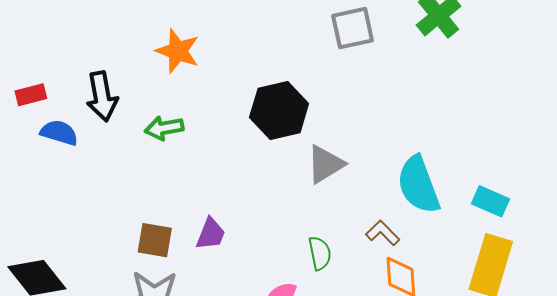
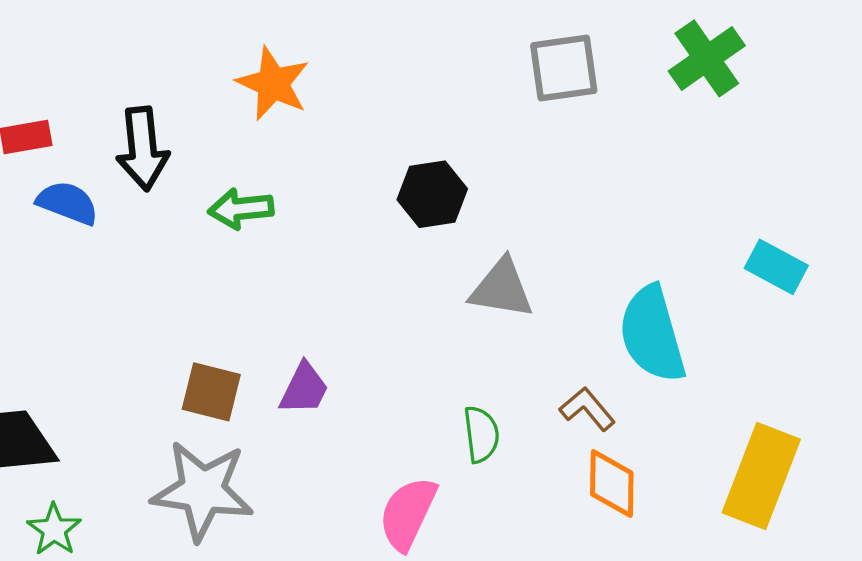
black hexagon: (279, 110) -> (432, 194), size x0.7
gray triangle: (325, 164) -> (502, 289), turned 36
cyan rectangle: (491, 201) -> (776, 267), moved

